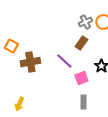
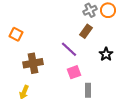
brown cross: (30, 62) -> (33, 63), moved
pink square: (81, 78) -> (74, 72), moved

